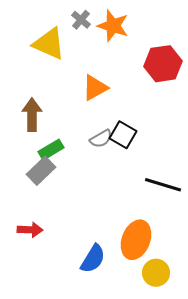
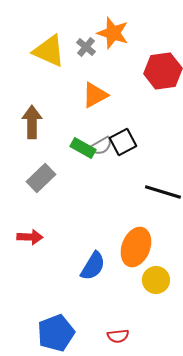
gray cross: (81, 20) -> (86, 47), moved
black square: (123, 135) -> (123, 142), turned 32
green rectangle: (51, 150) -> (83, 148), moved, turned 60

